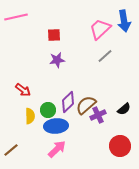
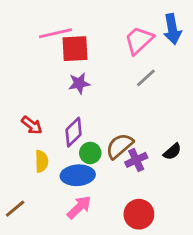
pink line: (16, 17) -> (55, 33), moved
red square: (54, 35) -> (75, 49), size x1.5
purple diamond: (68, 102) -> (74, 132), moved
green circle: (48, 110) -> (90, 153), moved
red circle: (120, 146) -> (139, 214), moved

